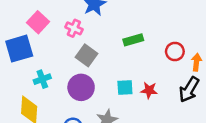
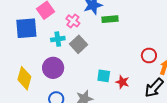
green rectangle: (133, 40) -> (110, 19), moved
cyan cross: (42, 79) -> (58, 39), moved
purple circle: (81, 87) -> (53, 68), moved

